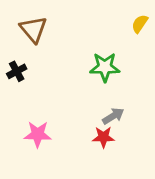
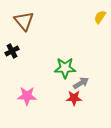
green star: (105, 67) -> (65, 68), moved

